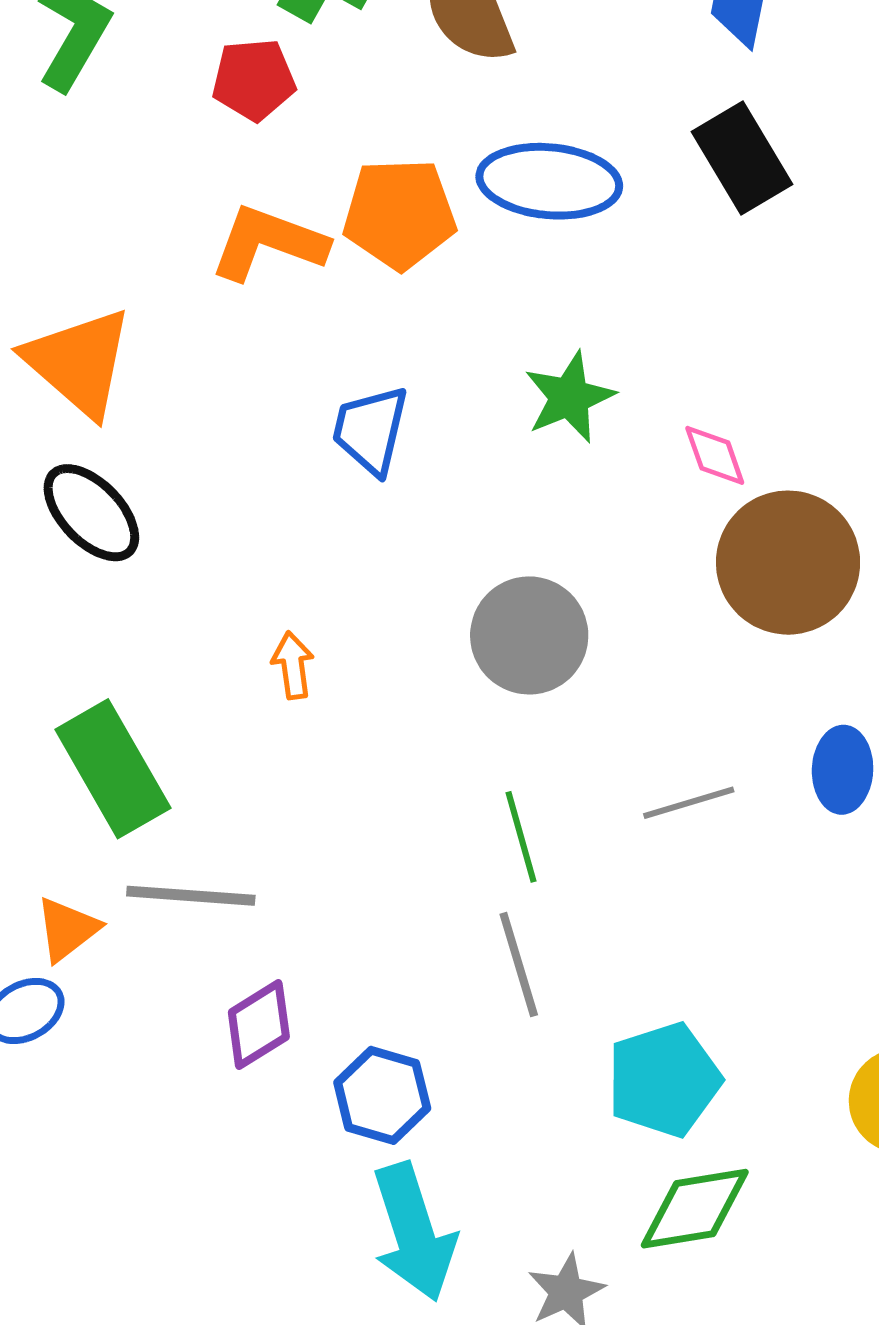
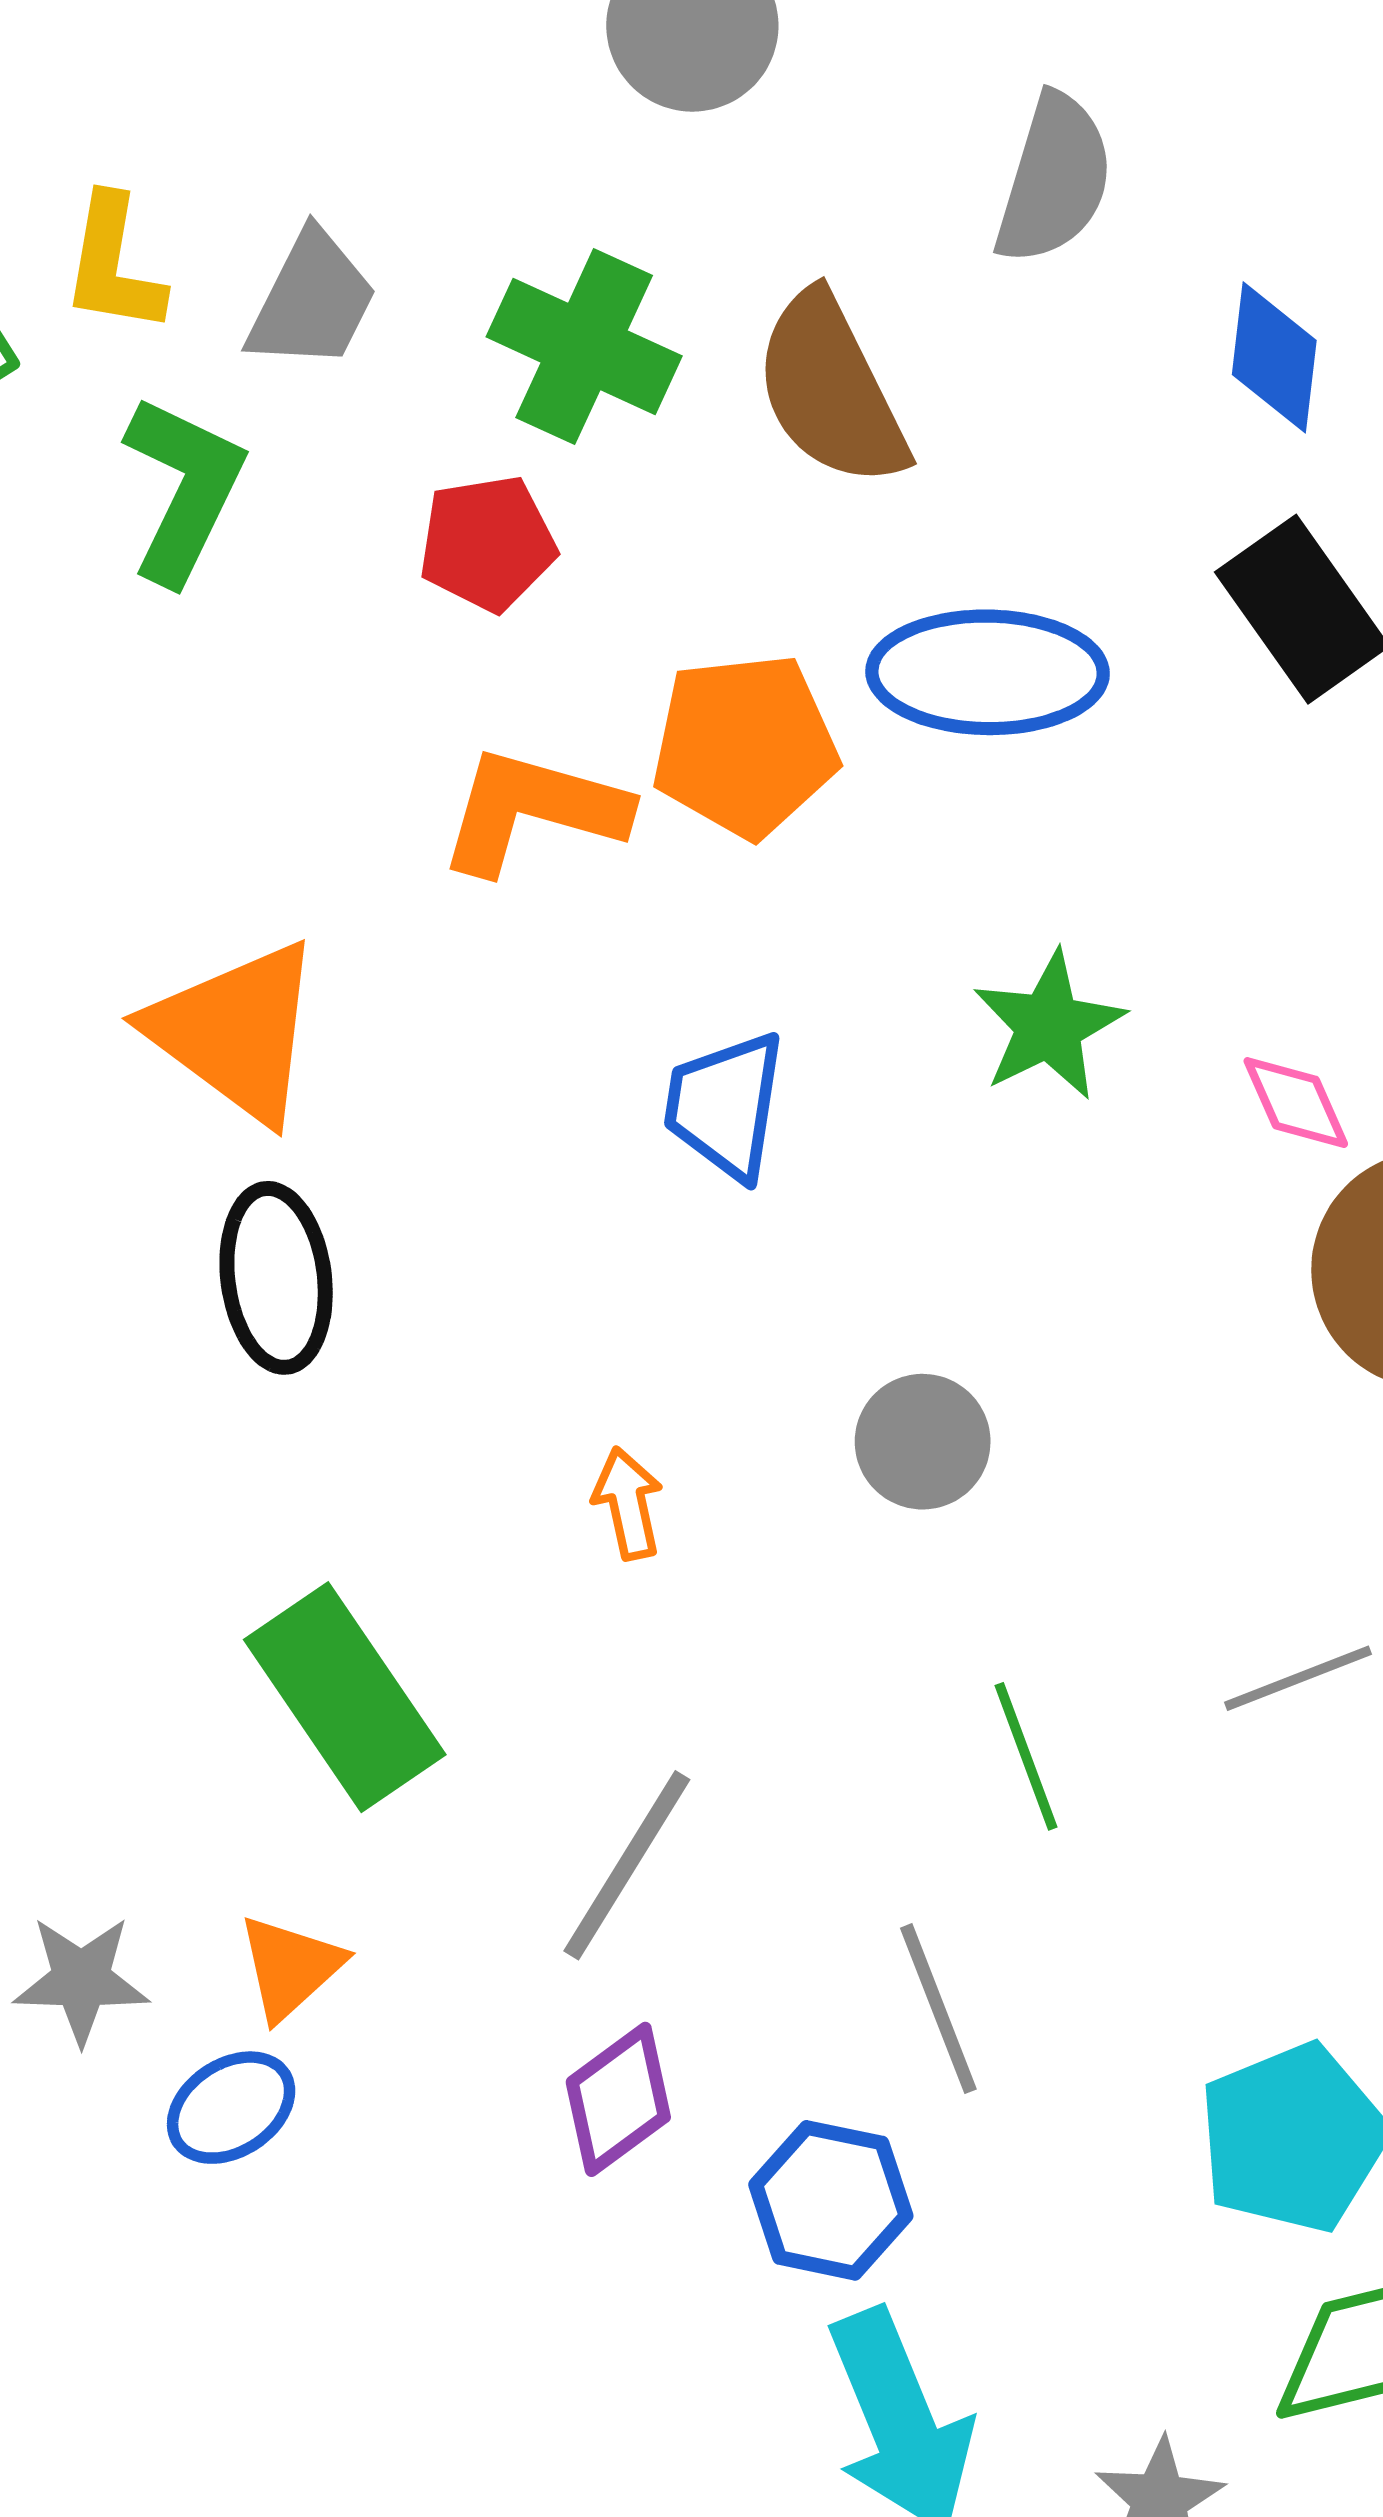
black ellipse: (91, 513) -> (276, 1278), turned 41
gray circle: (529, 635) -> (923, 1442), moved, size x0.7
gray line: (191, 896) -> (627, 1865), moved, turned -58
gray line: (519, 965) -> (938, 2009), moved

